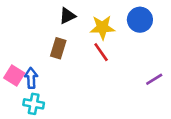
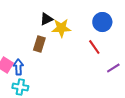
yellow star: (102, 27) -> (61, 28), moved
red line: (101, 52) -> (94, 47), moved

